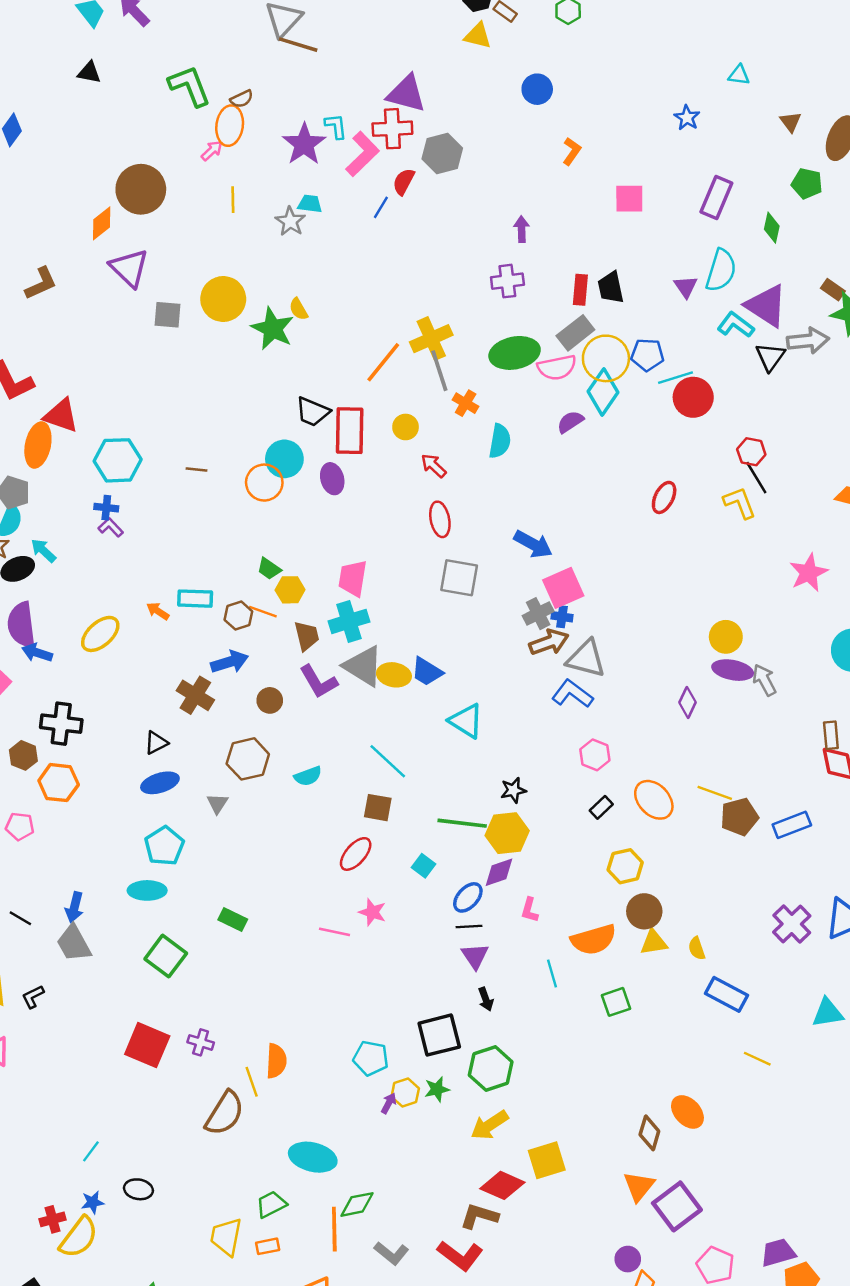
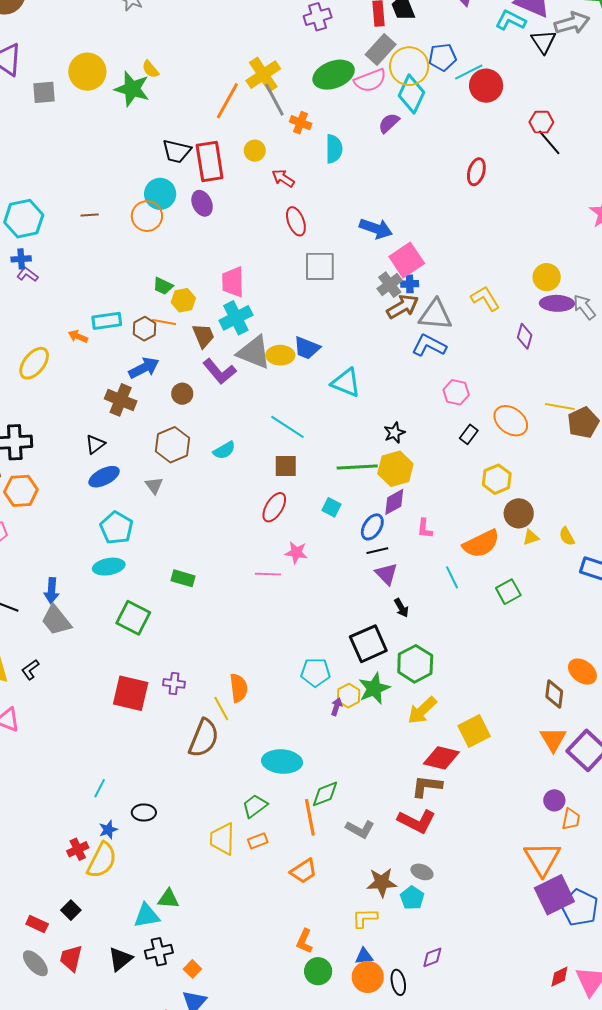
yellow L-shape: (740, 503) -> (485, 298), moved
yellow triangle: (654, 942) -> (531, 537), size x0.7
green star: (437, 1089) -> (374, 688), size x1.5

